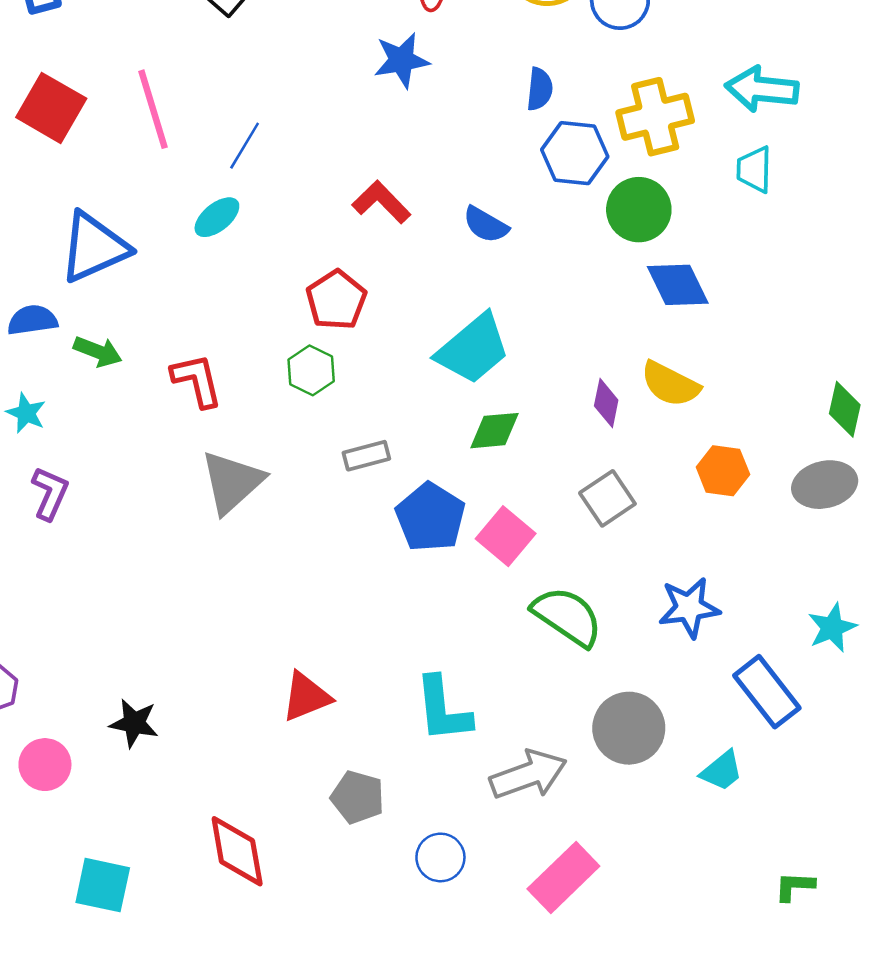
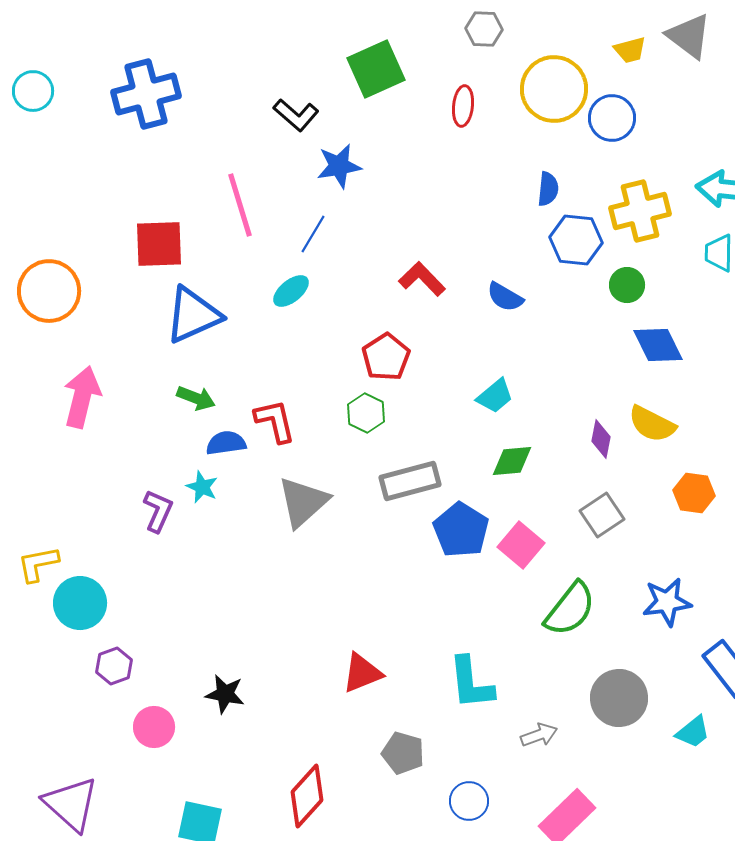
blue star: (402, 60) -> (339, 166), moved
red square: (51, 108) -> (159, 244), moved, turned -32
green circle: (639, 210) -> (627, 285), size x0.7
blue semicircle: (32, 320) -> (226, 443), moved
cyan trapezoid: (473, 349) -> (495, 396), size x0.6
cyan star: (26, 413) -> (202, 487), moved
gray rectangle: (366, 456) -> (410, 481), size x1.6
green semicircle: (567, 616) -> (570, 609), turned 94
gray arrow: (528, 775) -> (539, 735), size x0.6
red diamond: (237, 851) -> (307, 796), turned 52

